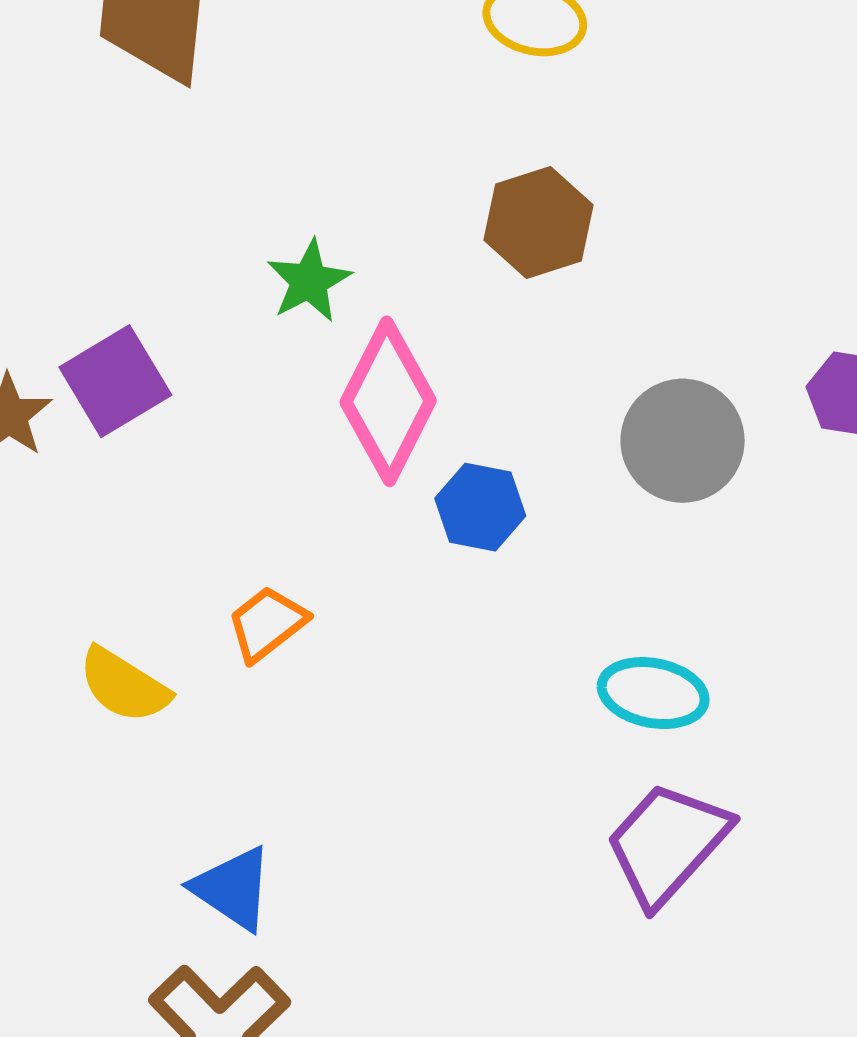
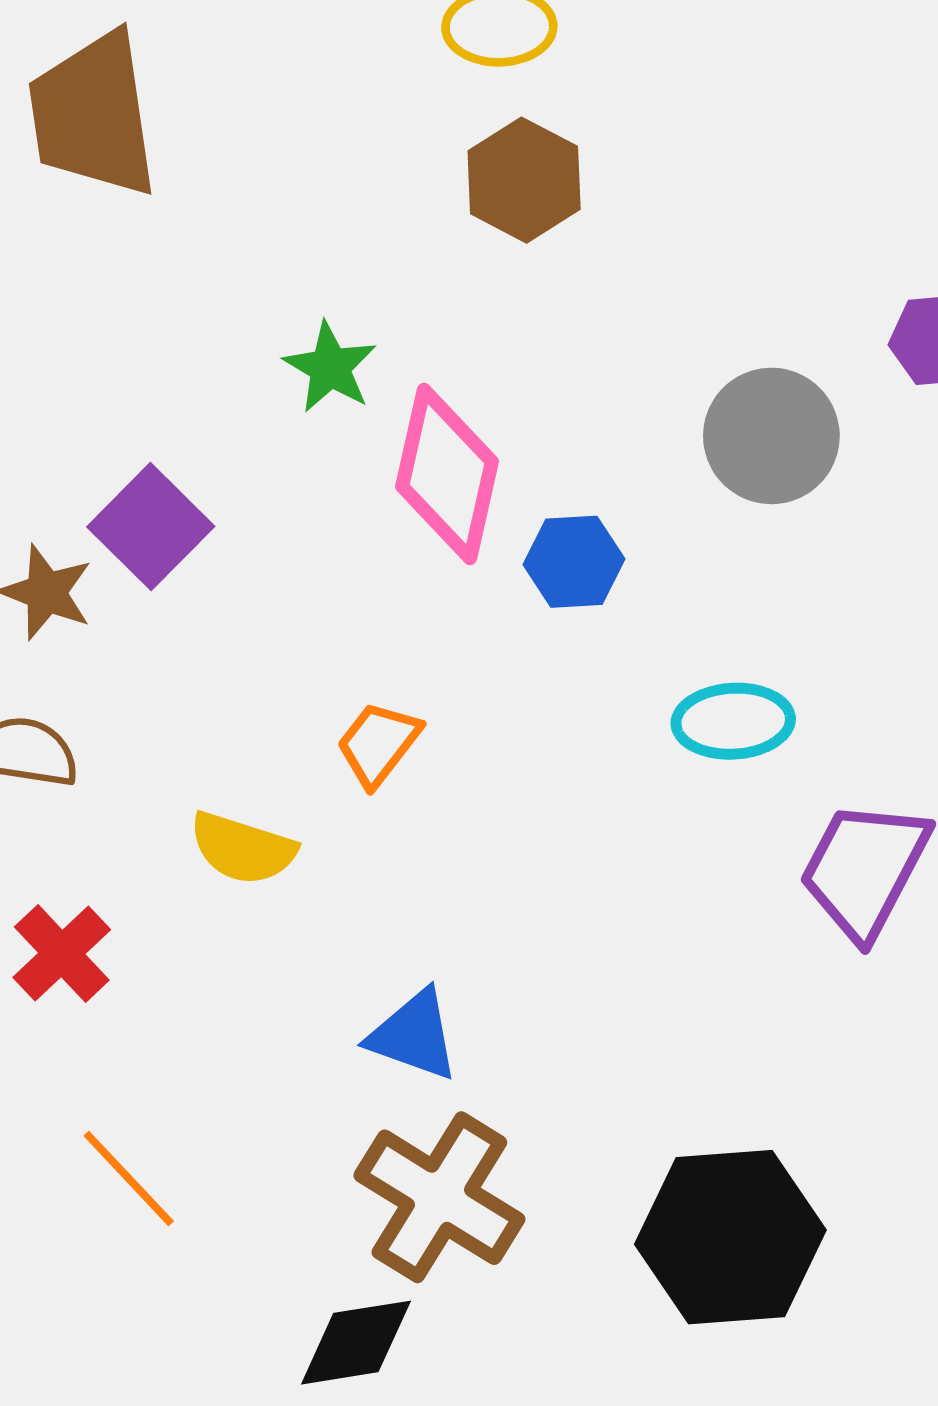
brown hexagon: (538, 222) -> (524, 180), moved
cyan ellipse: (653, 693) -> (733, 721), moved

